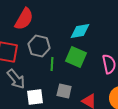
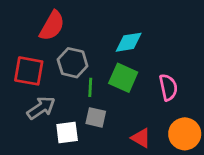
gray arrow: (16, 79) -> (41, 108), turned -85
gray square: (64, 91) -> (96, 117), moved

